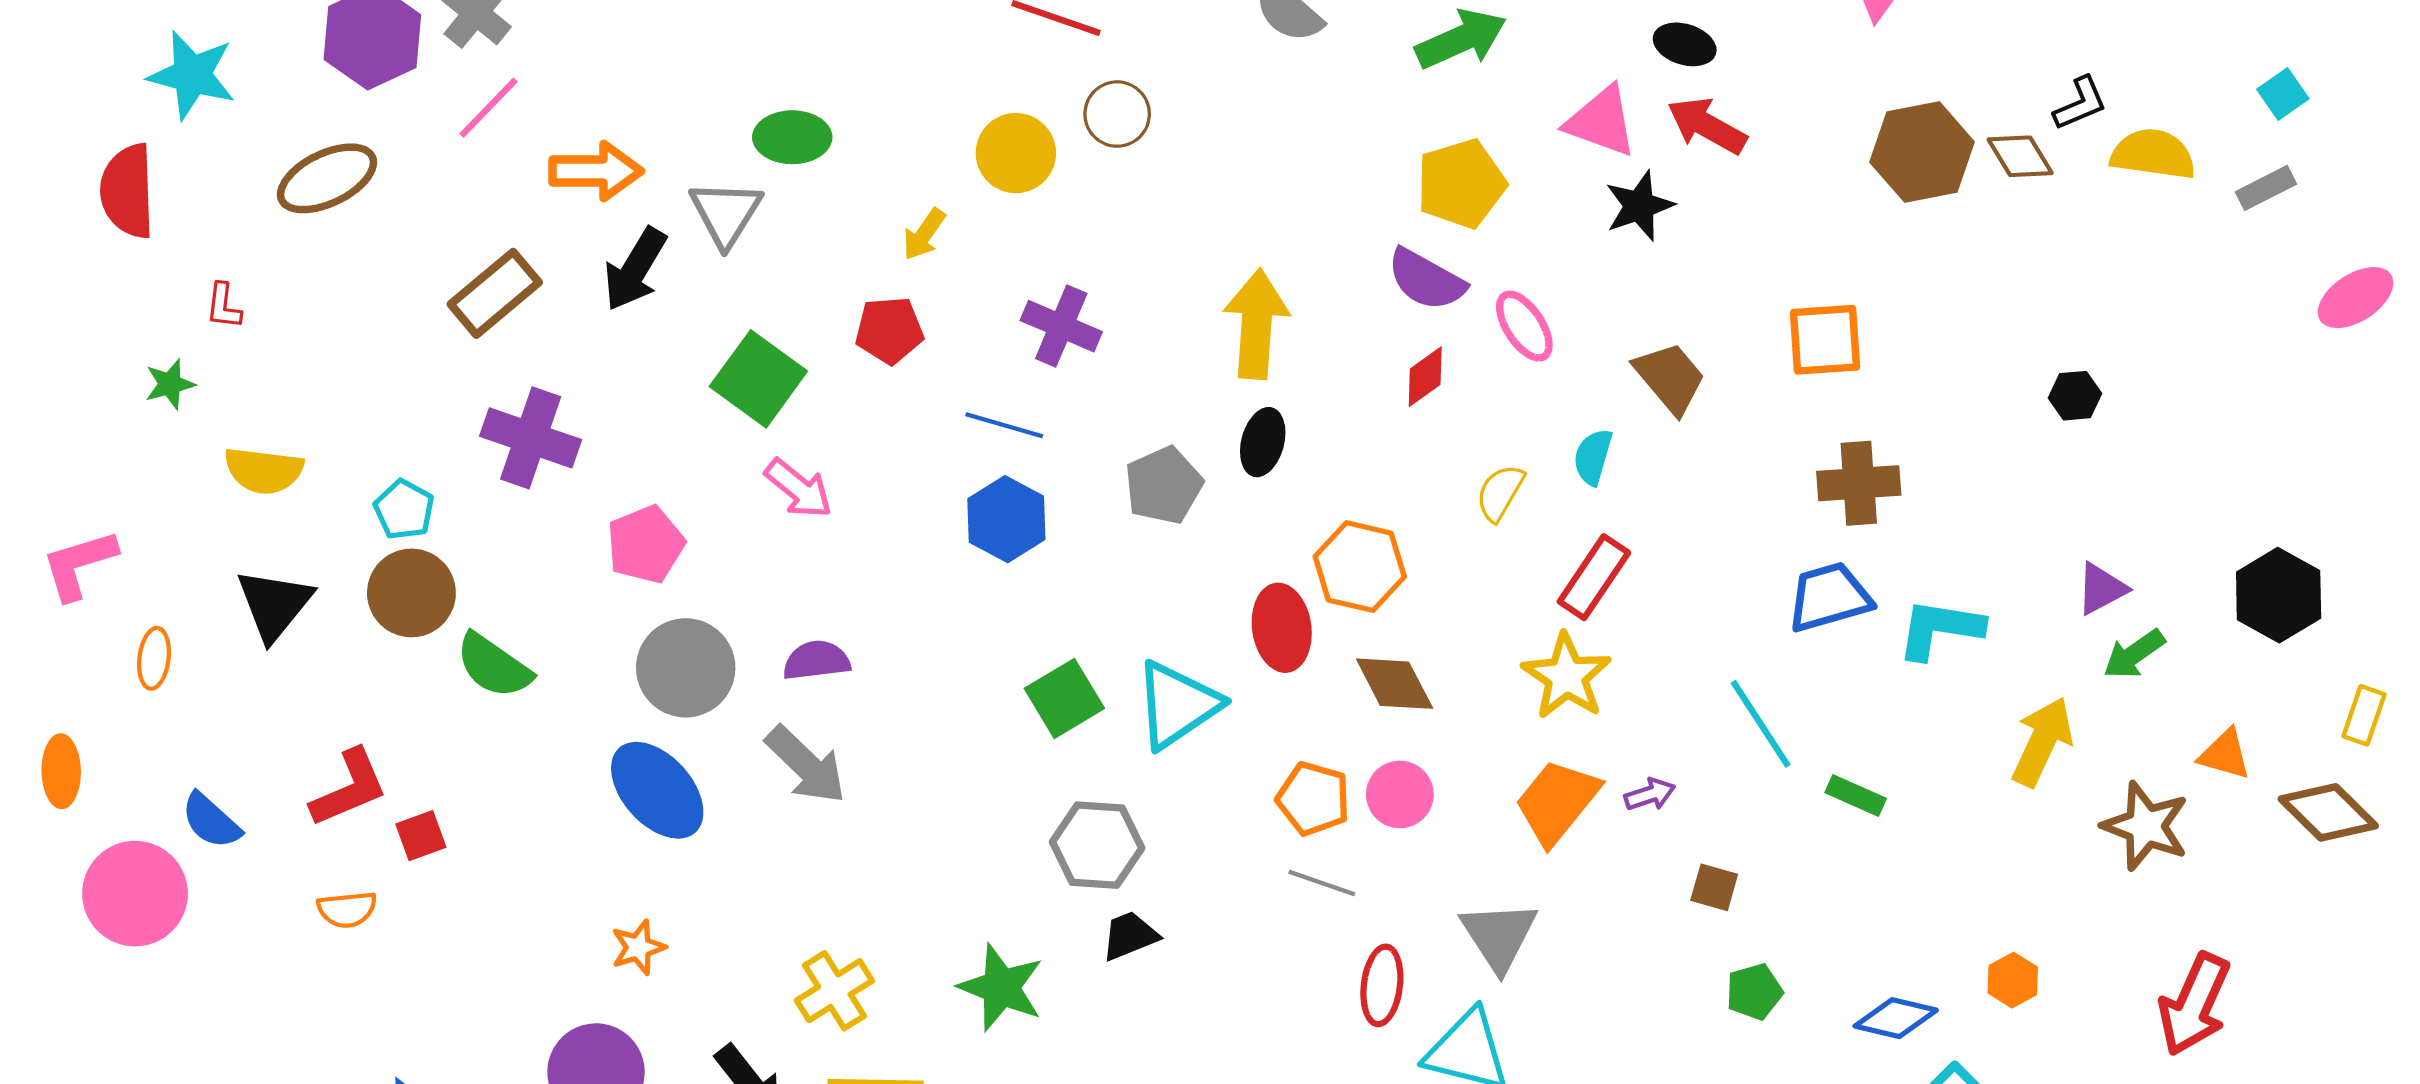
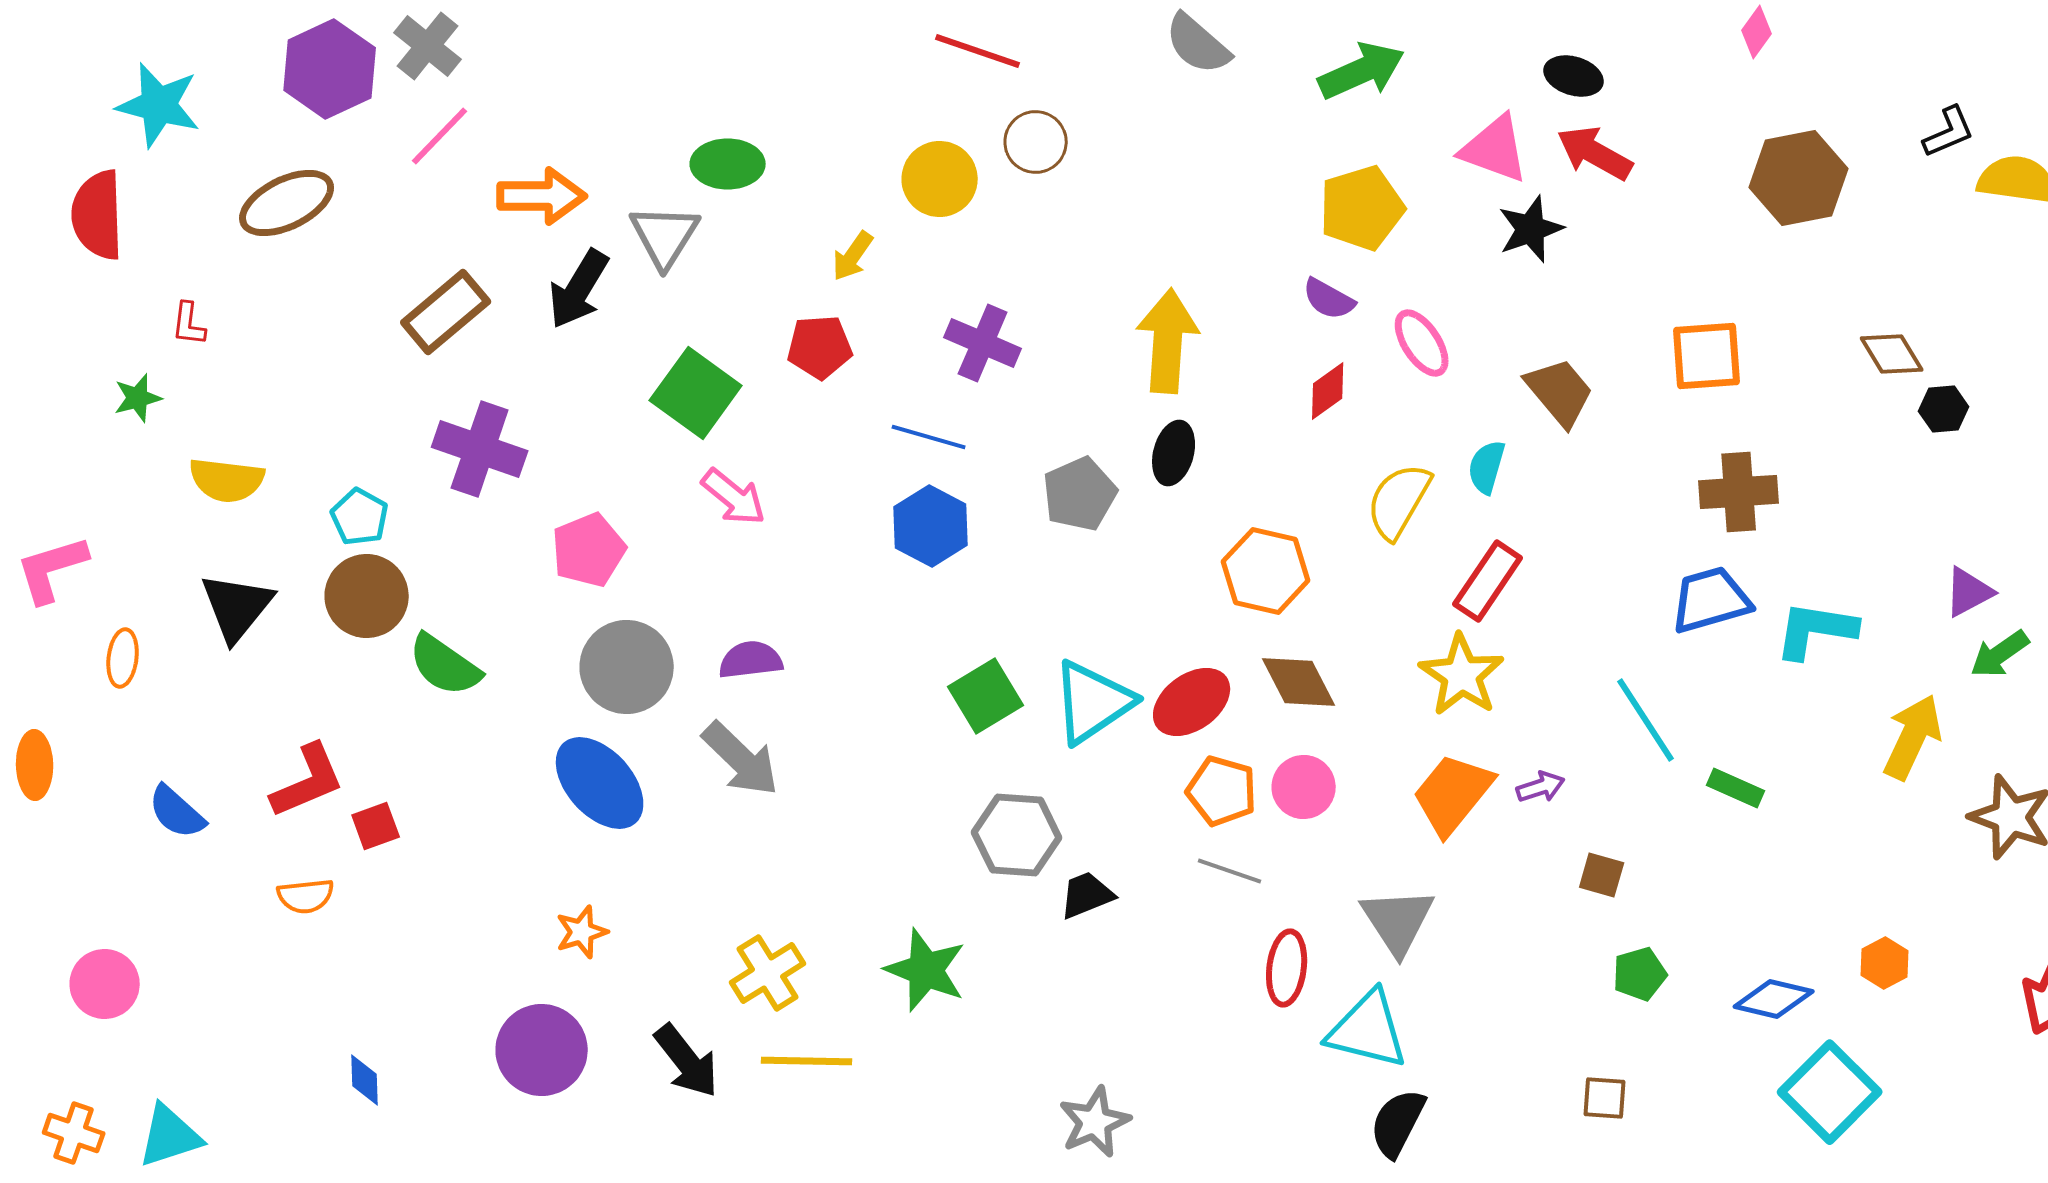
brown diamond: (2020, 156) -> (1892, 354), moved
purple semicircle: (1426, 280) -> (1329, 299), size x0.7
yellow semicircle: (1500, 493) -> (1399, 501), size x1.4
red ellipse: (1282, 628) -> (1192, 702), moved, turned 62
pink circle: (135, 894) -> (105, 984), moved, size x0.7
black trapezoid: (1130, 936) -> (1087, 895), moved

